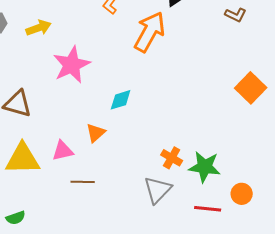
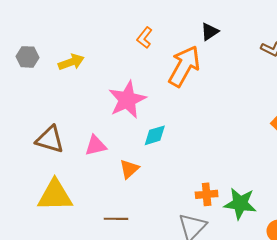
pink star: (72, 65) -> (127, 100), moved
pink triangle: (63, 151) -> (96, 146), moved
orange cross: (172, 158) -> (207, 194), turned -35

